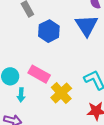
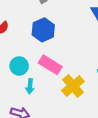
blue hexagon: (49, 31) -> (43, 30), moved

